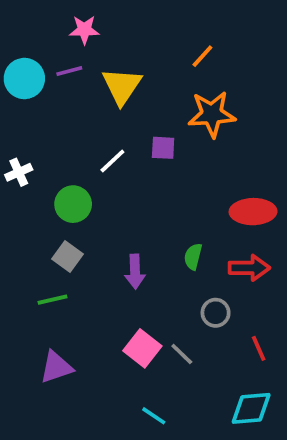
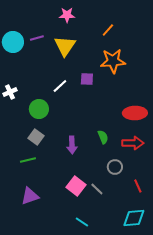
pink star: (84, 30) -> (67, 15), moved
green semicircle: (193, 257) -> (103, 137), turned 144

